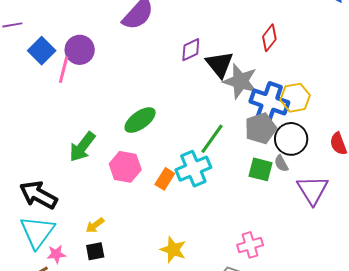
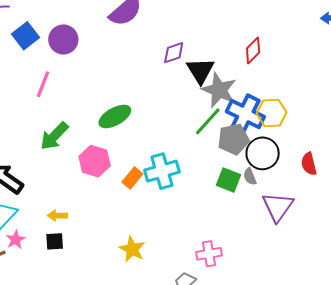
pink line: (64, 70) -> (43, 84), moved
green line: (212, 139) -> (208, 121), moved
yellow arrow: (95, 225) -> (57, 216), turned 30
pink star: (56, 254) -> (16, 240), turned -30

